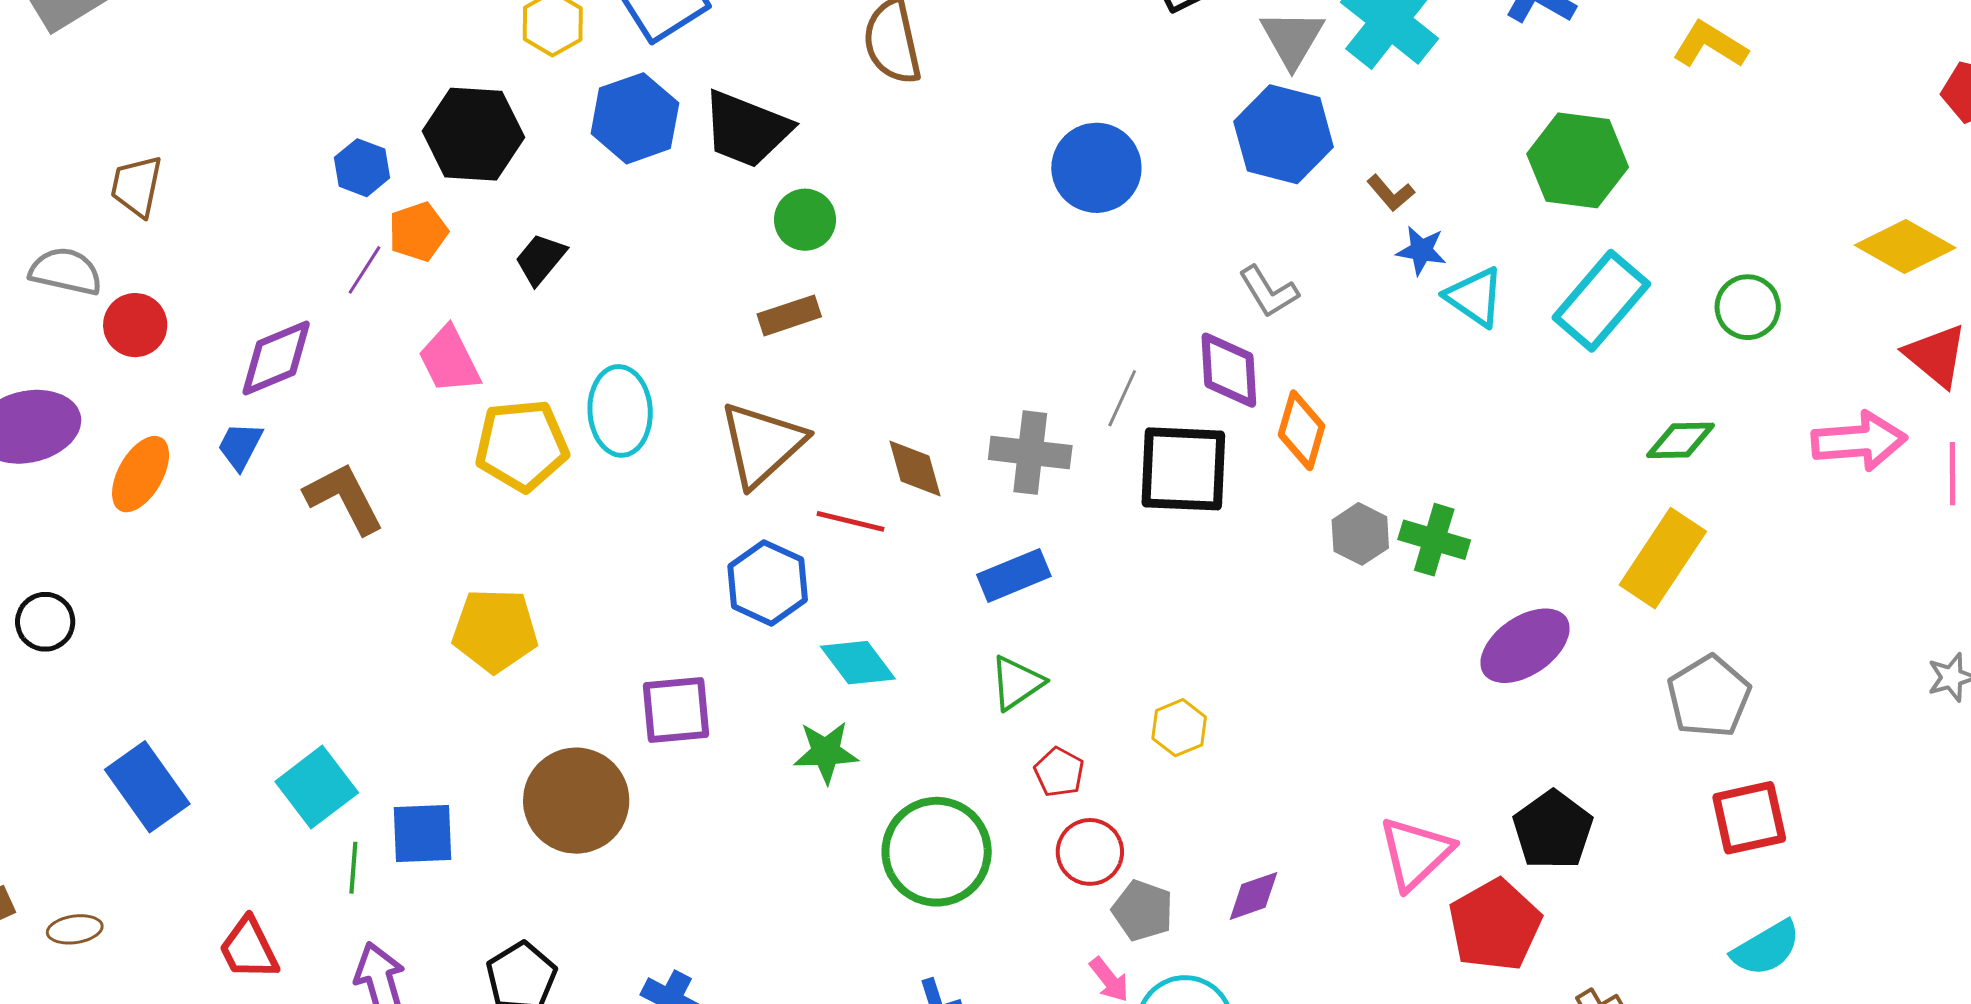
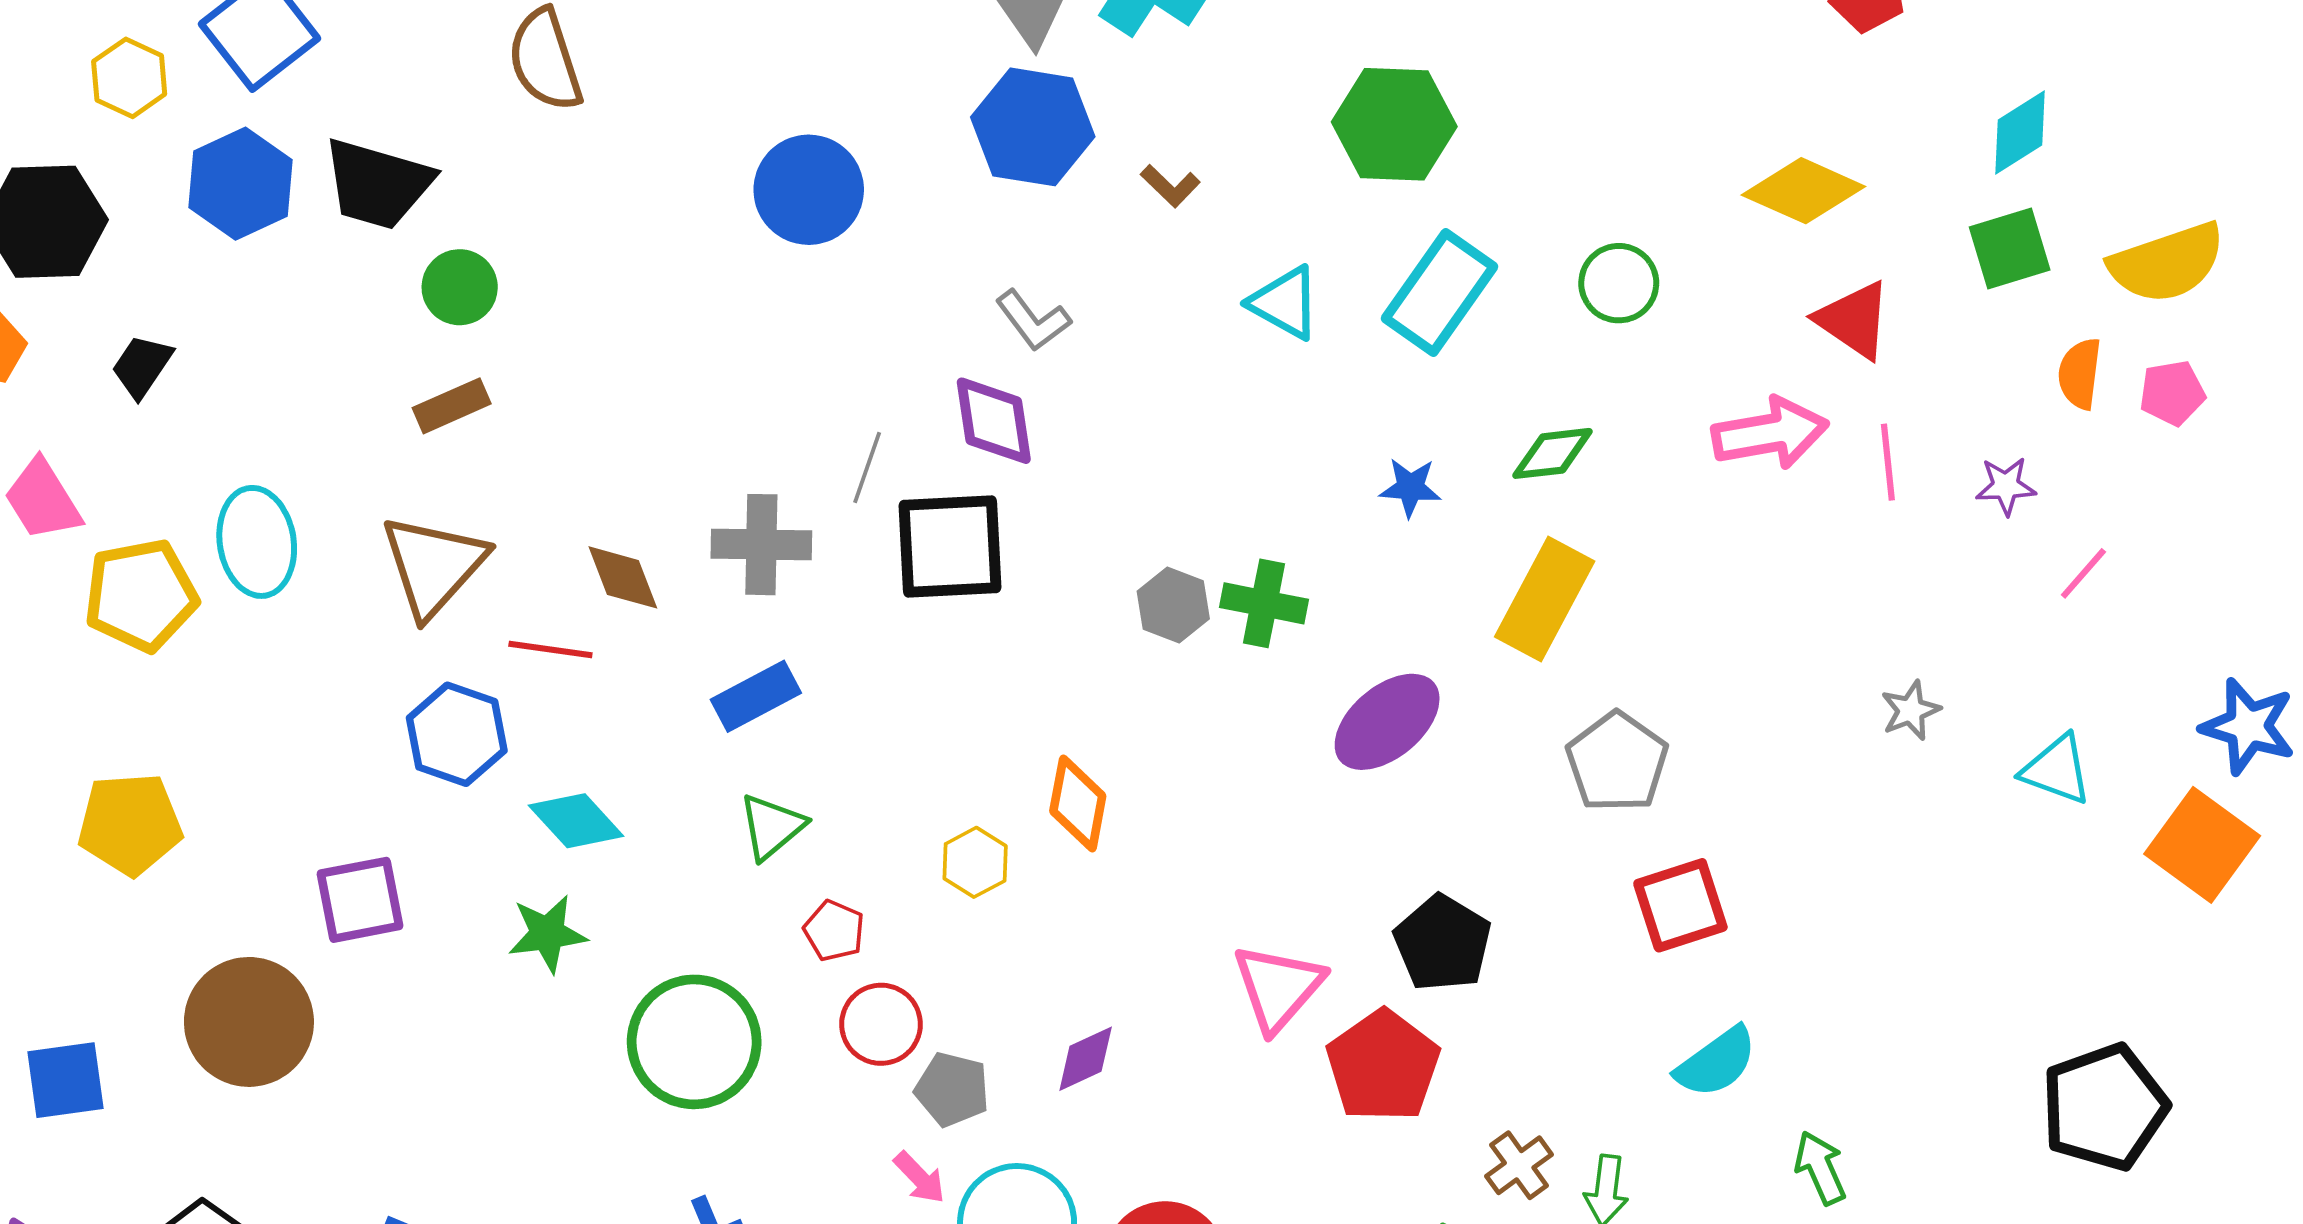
blue star: (1421, 251) -> (1410, 487), moved
orange diamond: (1302, 430) -> (1078, 804), moved

